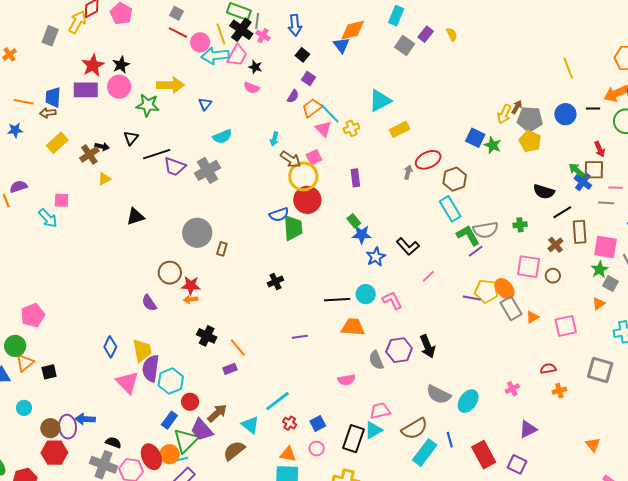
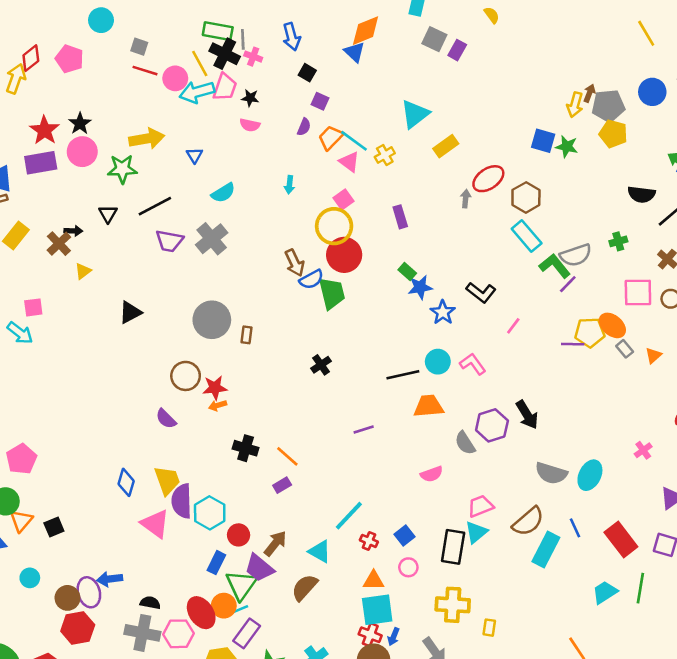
purple rectangle: (426, 34) -> (457, 50), moved
black line: (157, 154) -> (155, 206), moved
brown arrow: (291, 159) -> (295, 263), moved, turned 40
gray rectangle: (511, 308) -> (625, 349), size x0.6

